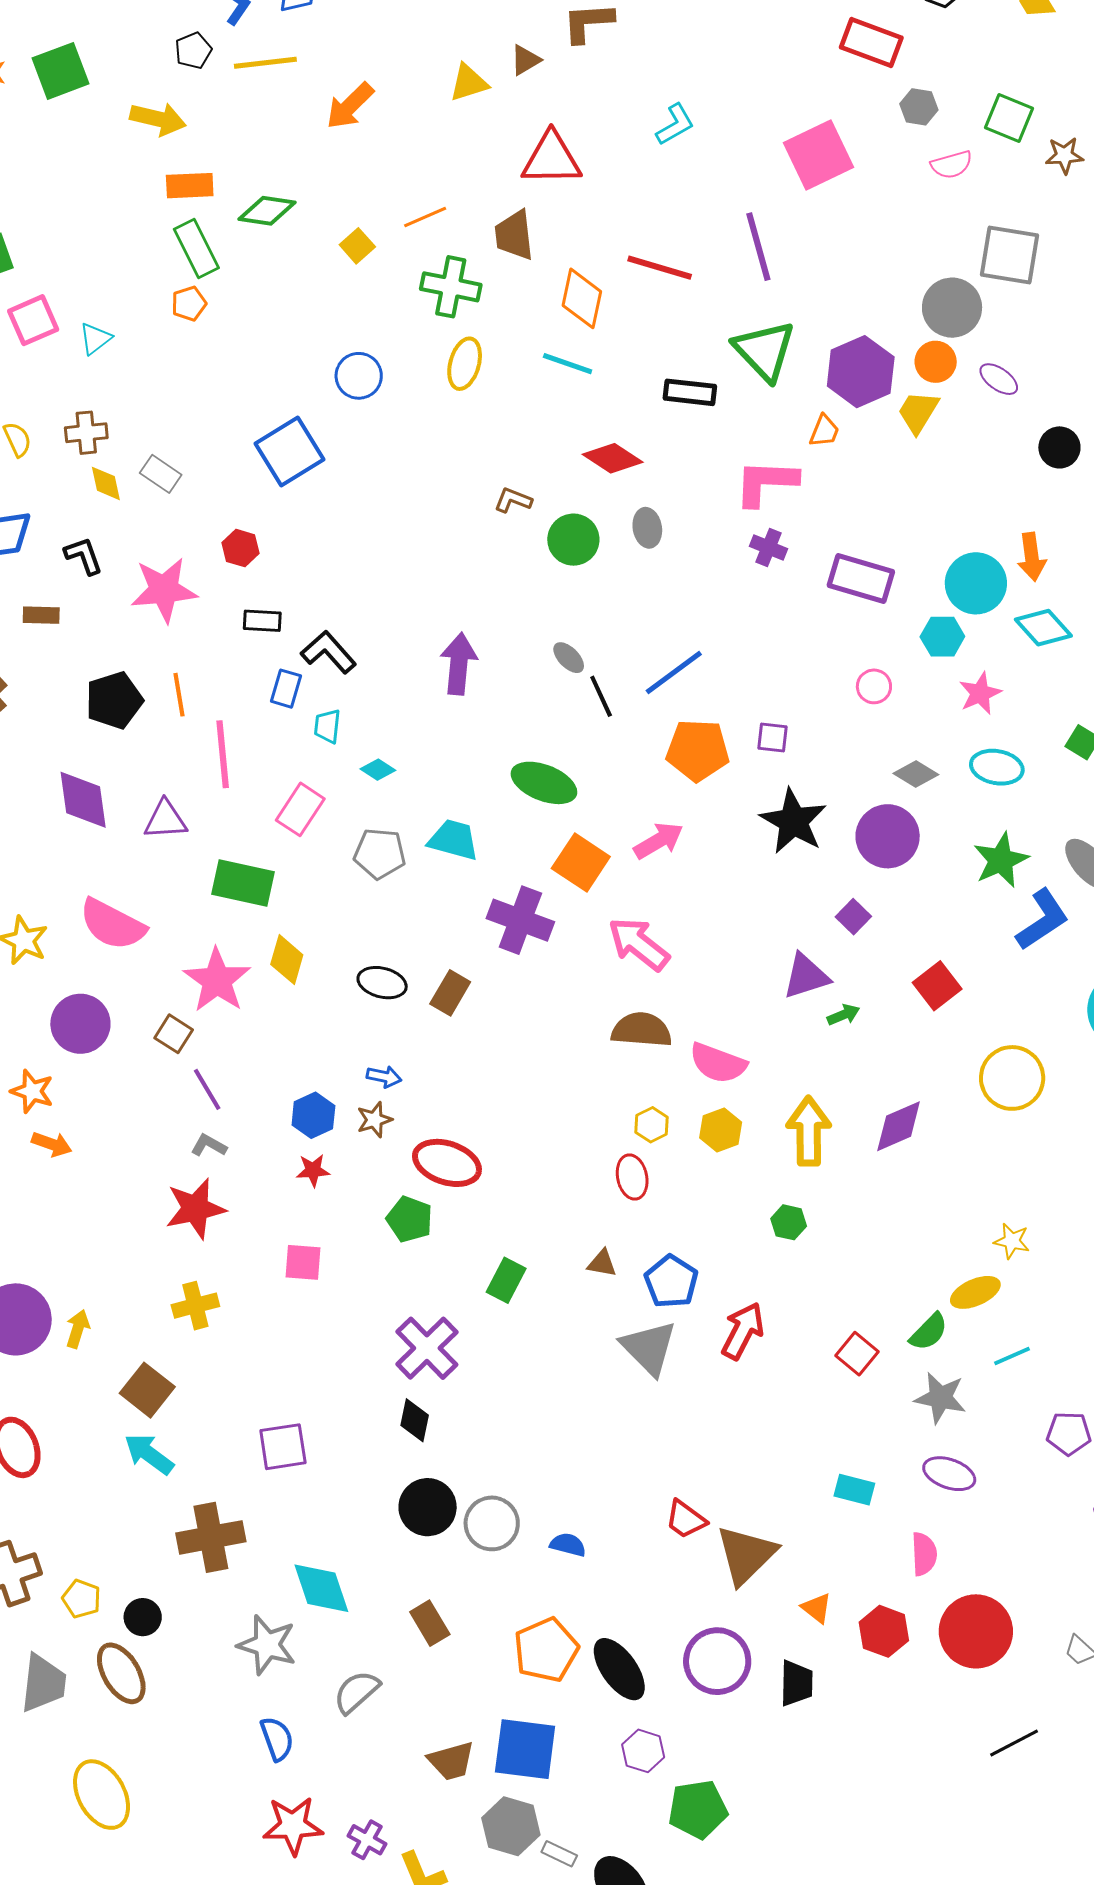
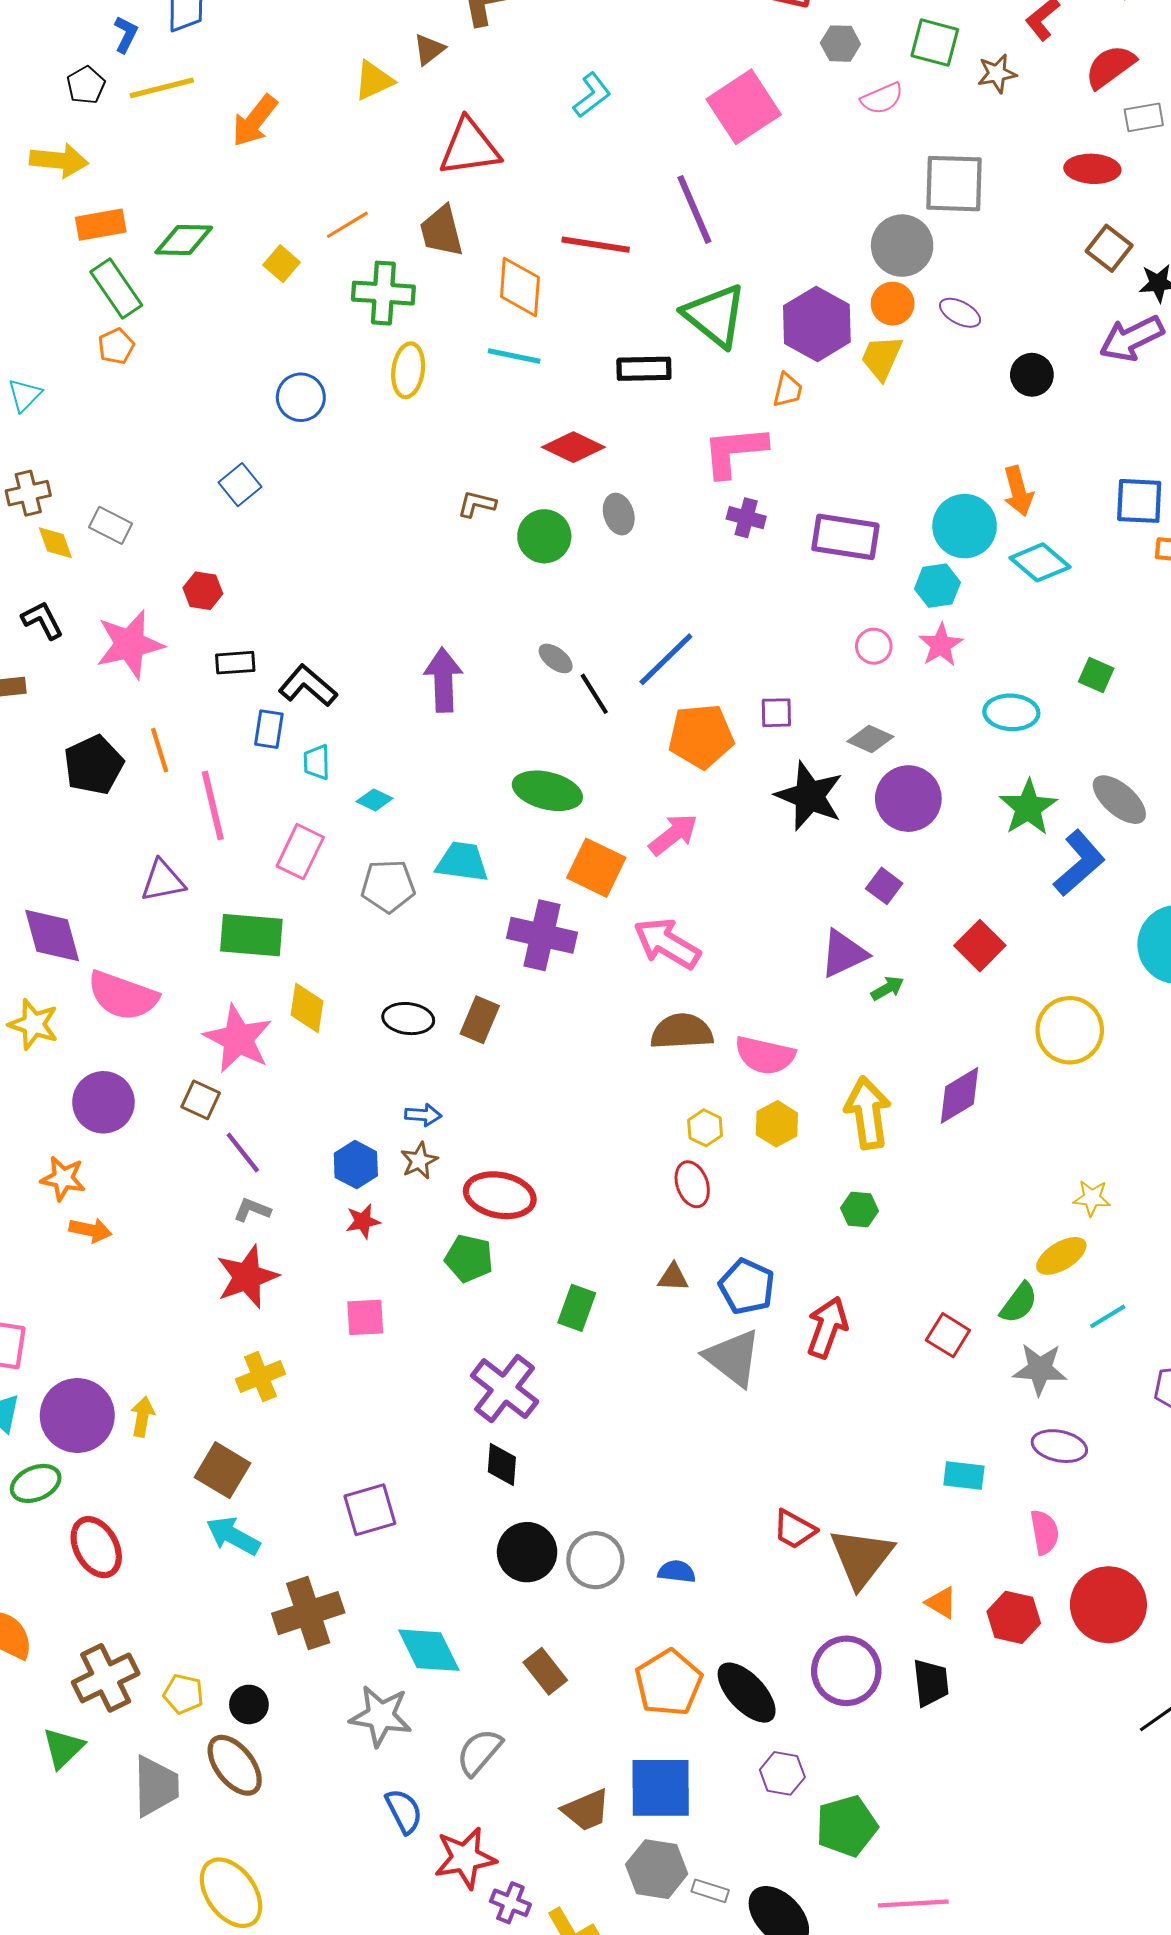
blue square: (289, 452) -> (240, 485), size x0.6
pink star: (980, 693) -> (941, 645), moved
gray diamond: (916, 774) -> (870, 739), moved
purple diamond: (83, 800) -> (52, 936), moved
red star: (293, 1826) -> (465, 1858), moved

